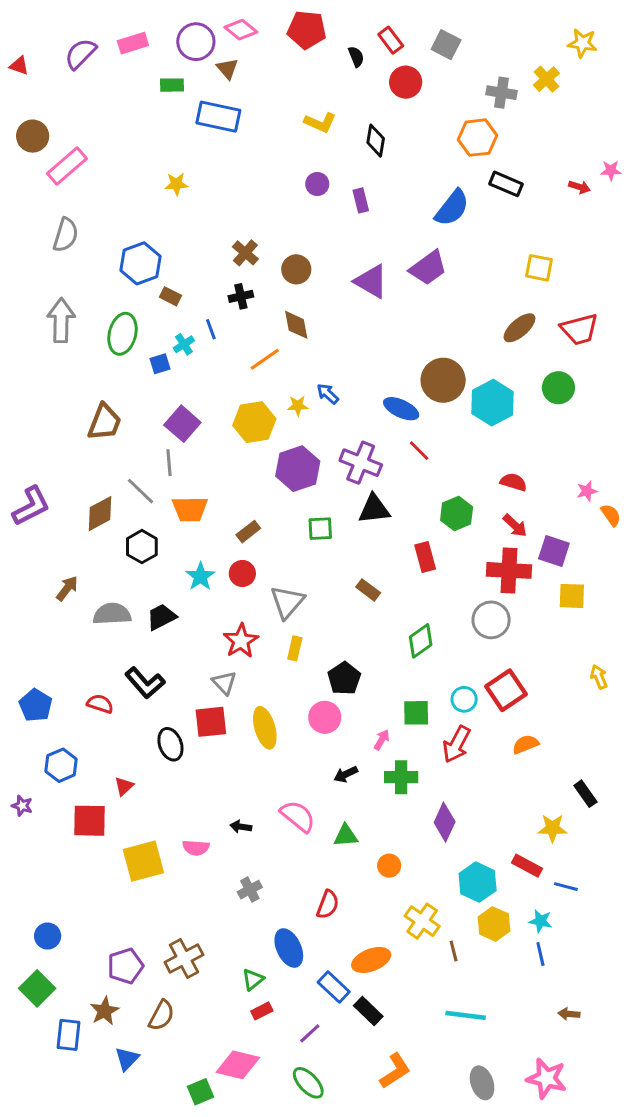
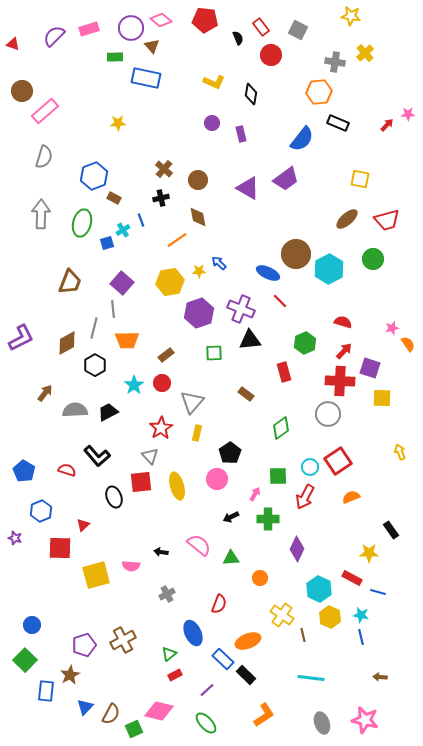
yellow star: (582, 43) -> (351, 16), moved
red arrow: (579, 187) -> (387, 125), turned -64
gray line: (140, 491) -> (94, 328), turned 60
red arrow: (515, 526) -> (344, 351), turned -90
brown semicircle: (161, 1015) -> (111, 714), moved

